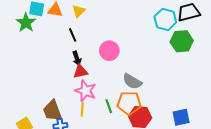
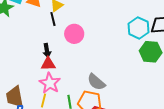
black line: (73, 35) -> (53, 19), moved
pink circle: (109, 51) -> (74, 34), moved

